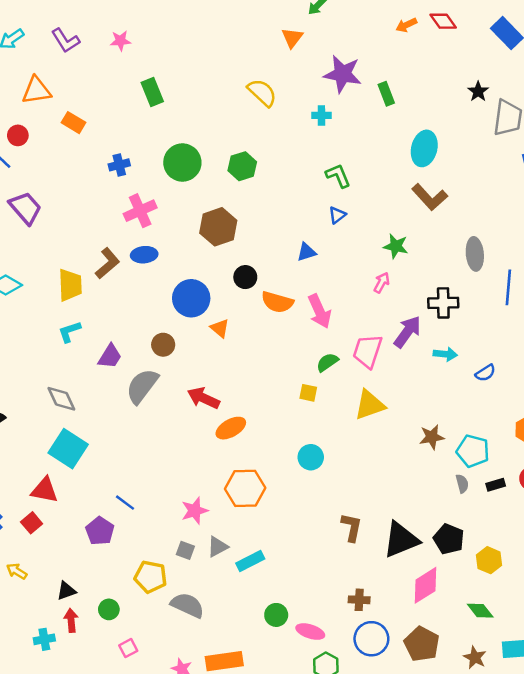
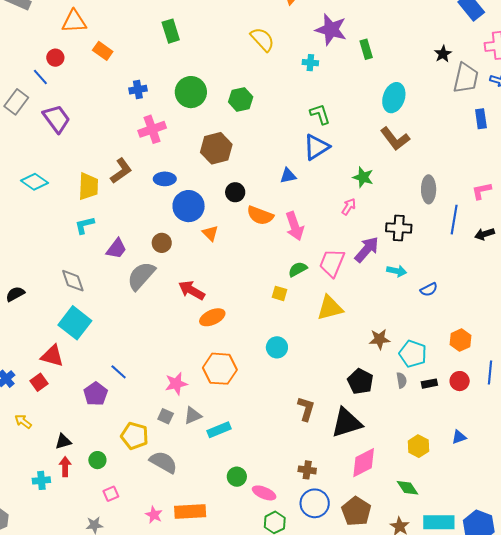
blue triangle: (337, 215) -> (316, 147), size x1.8
blue ellipse: (144, 255) -> (165, 179), moved
black pentagon: (449, 539) -> (360, 381), moved

